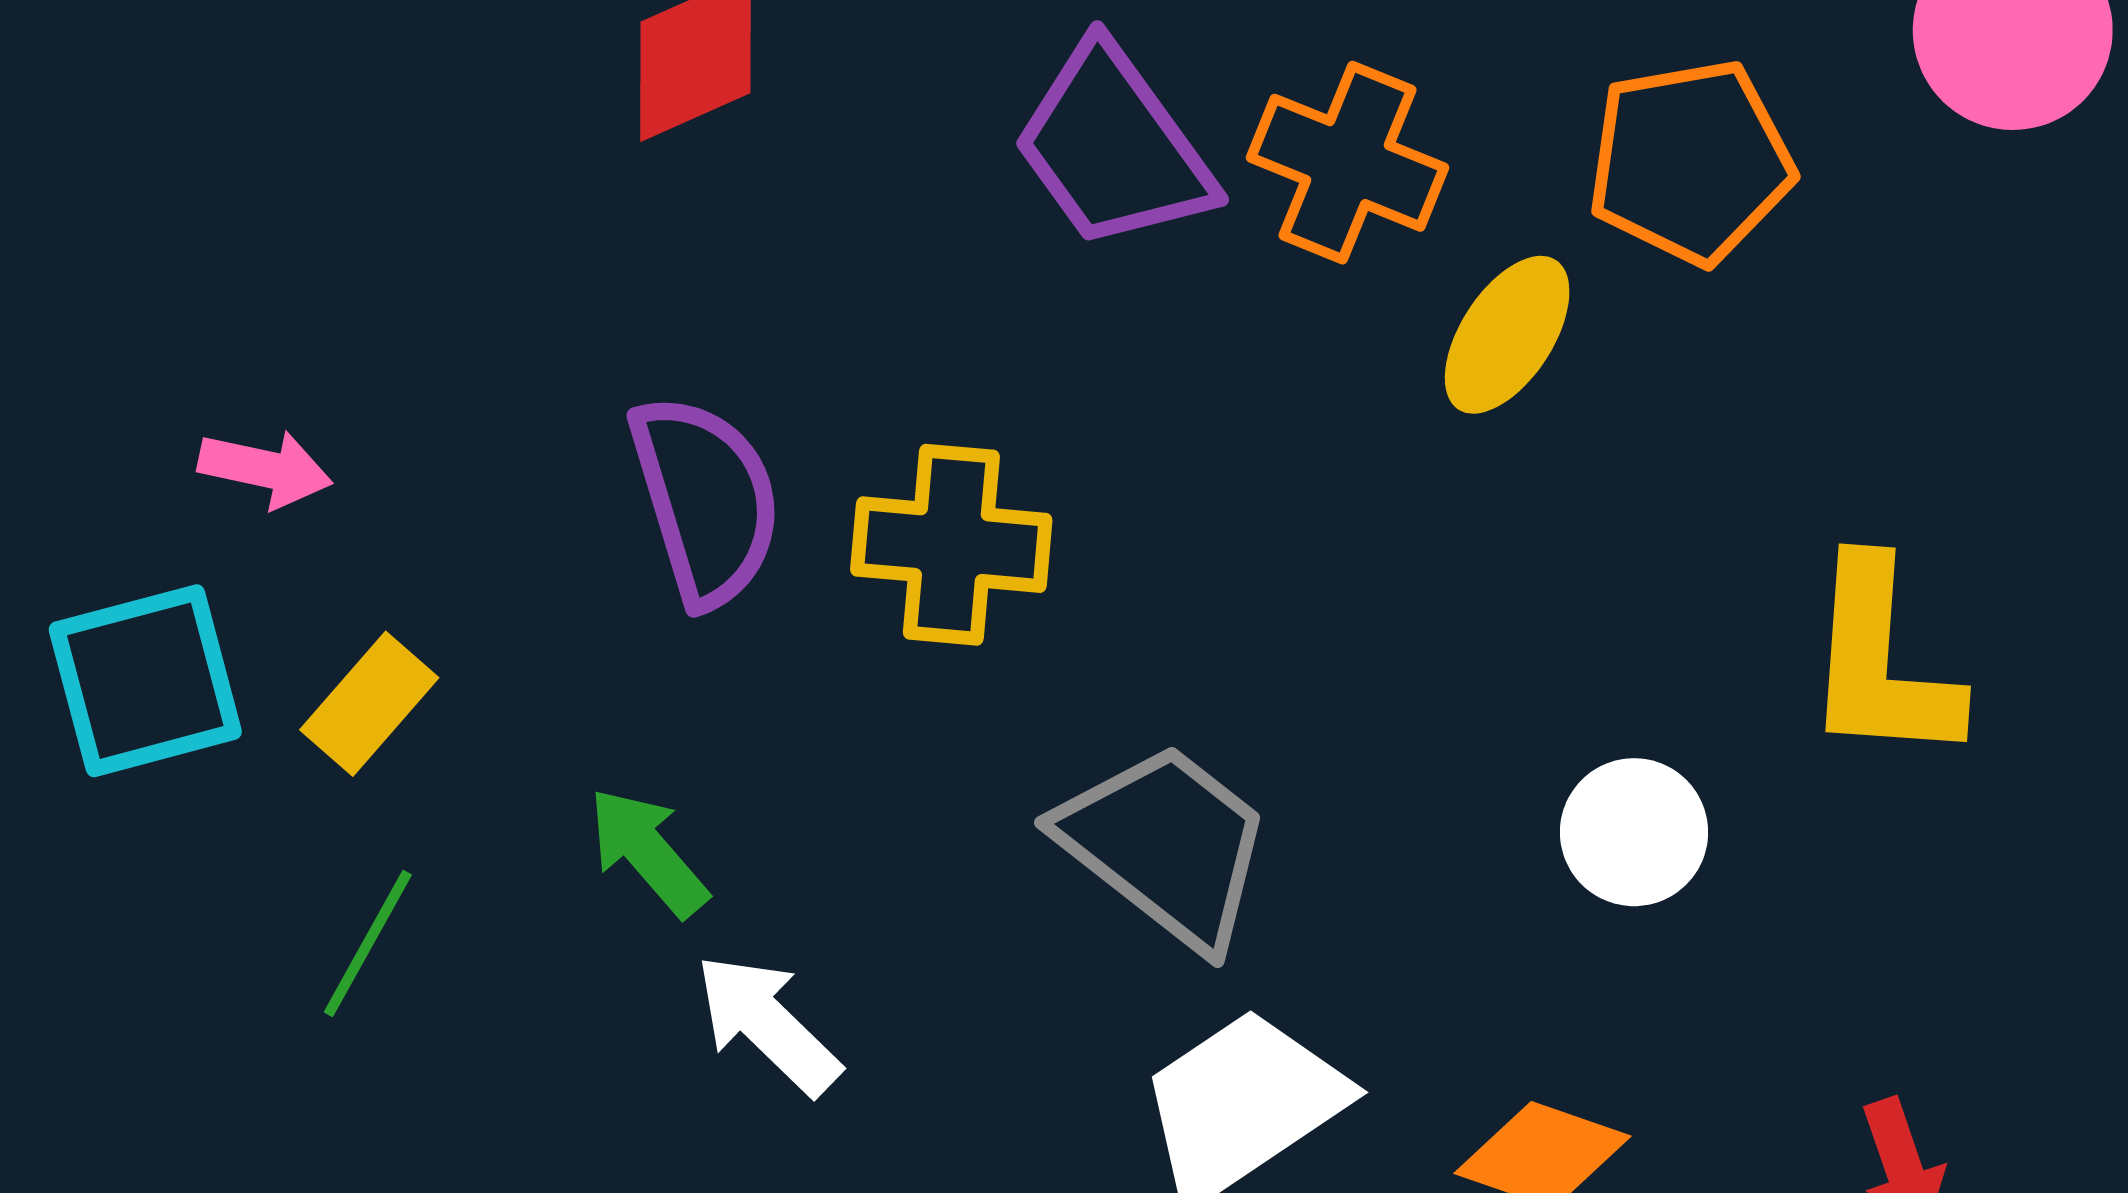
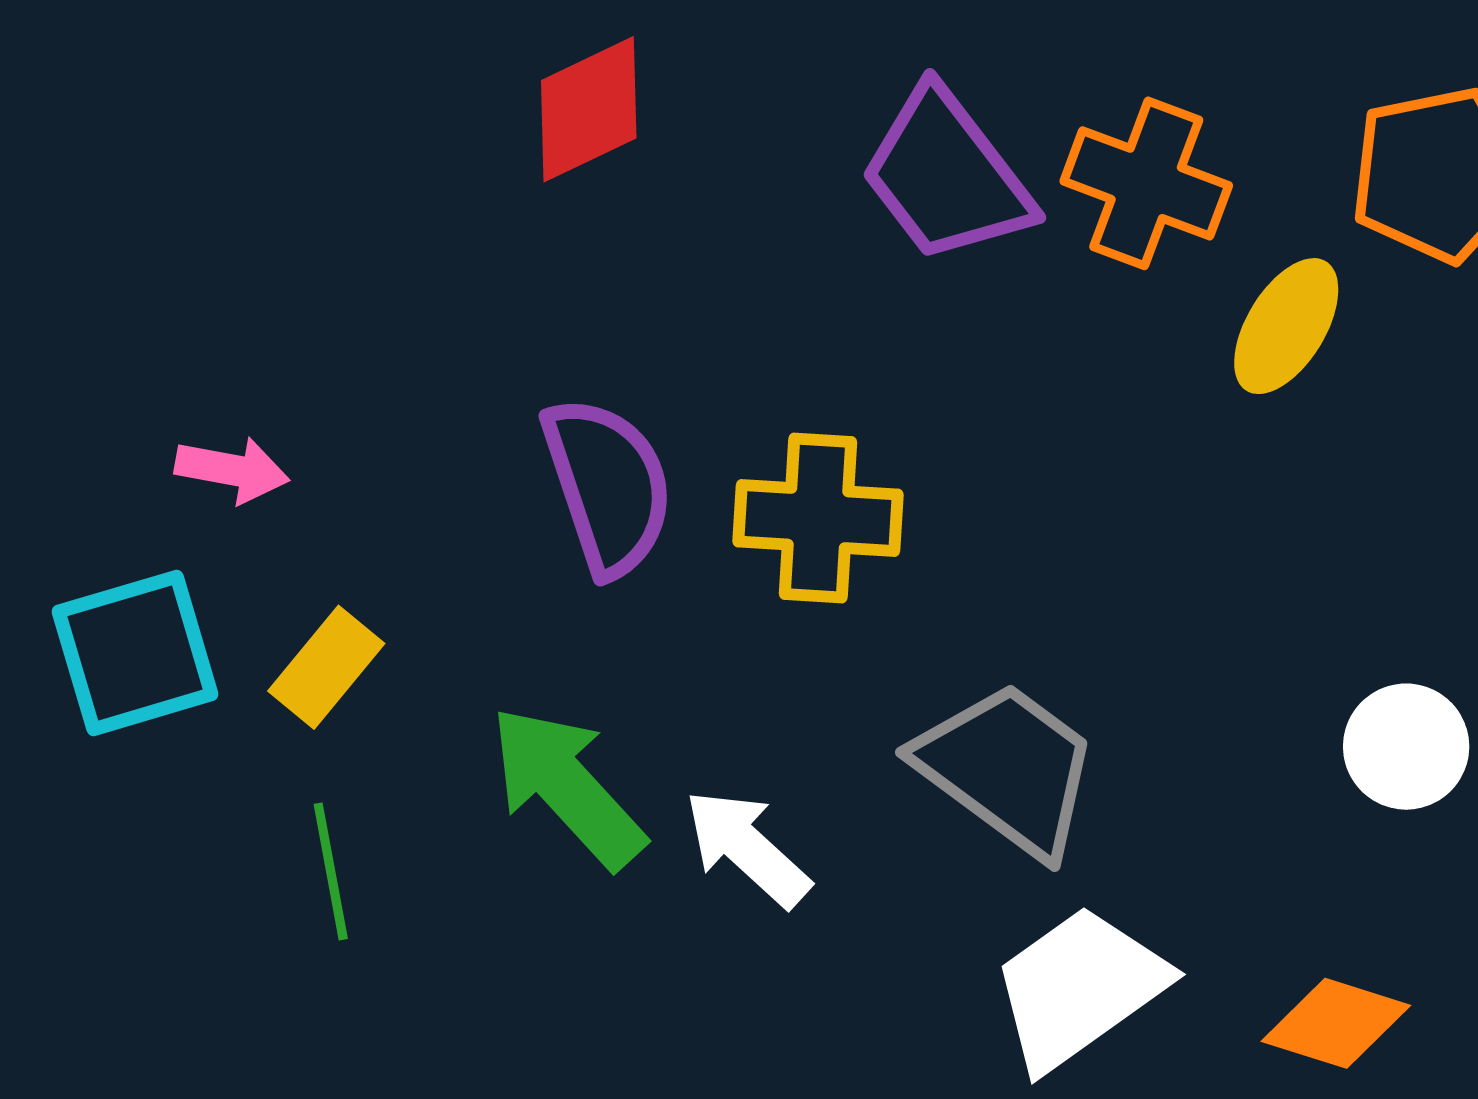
green arrow: (648, 852) -> (567, 787), size x1.5
green line: (368, 943) -> (331, 871), turned -38
white arrow: (768, 1024) -> (747, 848), moved

